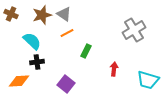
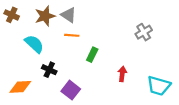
gray cross: (134, 30) -> (144, 32), size x0.7
orange line: (67, 33) -> (72, 35), turned 32
black cross: (37, 62) -> (49, 70), moved, turned 32

